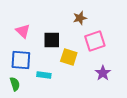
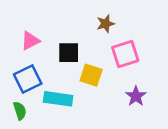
pink triangle: (23, 31) -> (30, 41), turned 49
blue square: (21, 60) -> (28, 79), turned -30
cyan rectangle: (44, 75) -> (58, 99), size x1.5

